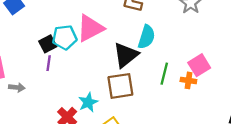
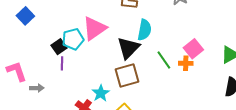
green line: (164, 74) -> (164, 60), turned -42

